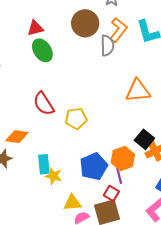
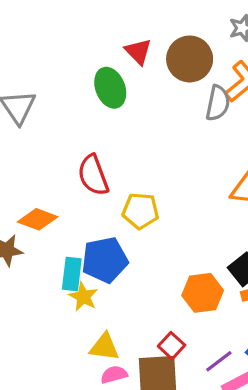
red triangle: (35, 28) -> (138, 51), moved, turned 48
blue pentagon: (94, 166) -> (105, 260), moved
purple line: (119, 175) -> (219, 361), moved, turned 54

